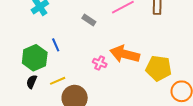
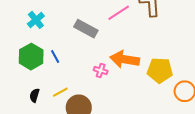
gray rectangle: (89, 20) -> (86, 29), size x1.6
green hexagon: (35, 58) -> (31, 57), moved

